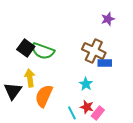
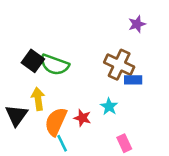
red star: (87, 107) -> (82, 118), moved
cyan line: (72, 113) -> (62, 143), moved
pink rectangle: (98, 113) -> (124, 143), turned -64

